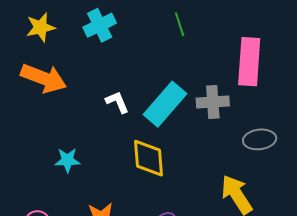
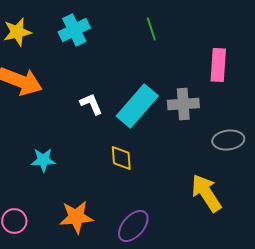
pink rectangle: (249, 62) -> (218, 65), size x0.7
yellow diamond: (148, 158) -> (121, 158), size x0.7

